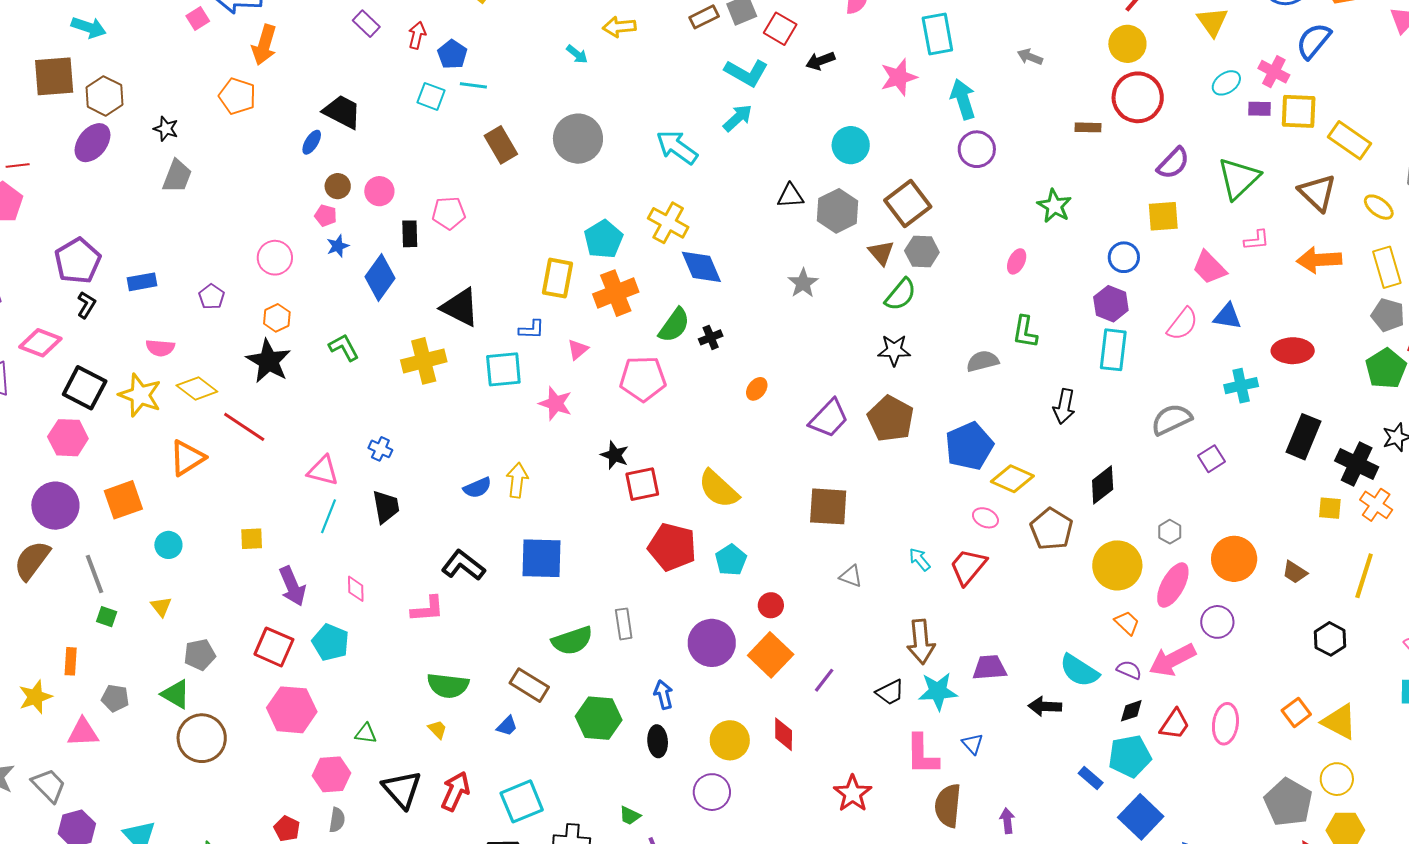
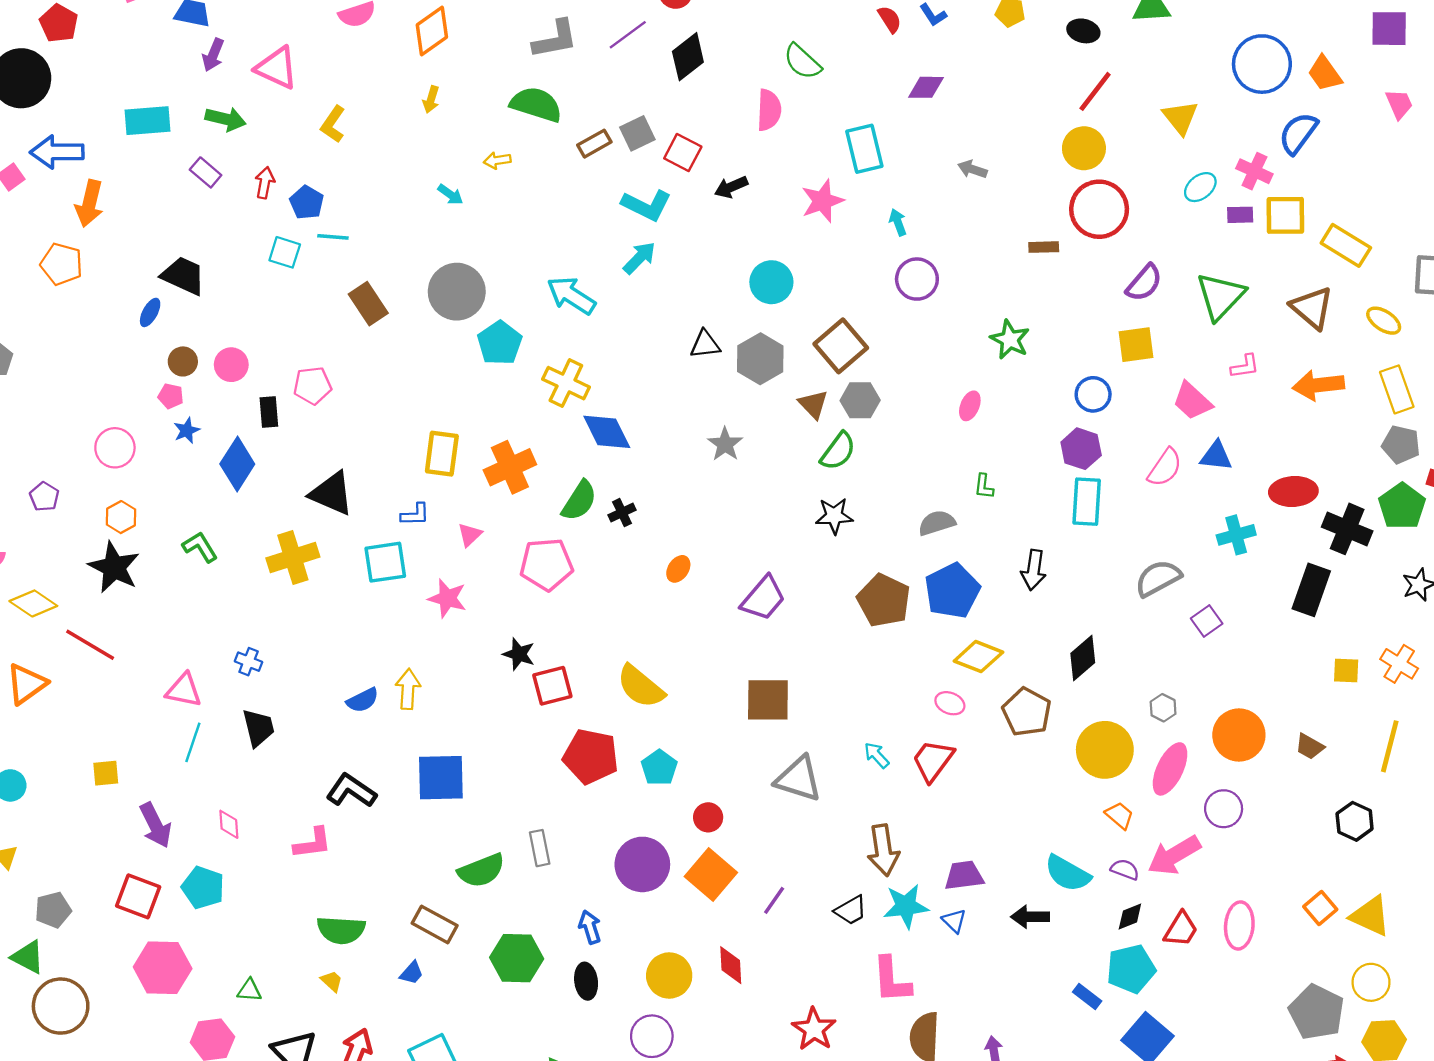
yellow arrow: (619, 27) -> (497, 160), size x0.7
cyan arrow: (963, 99) -> (898, 222), size x0.6
cyan pentagon: (604, 239) -> (500, 343), moved
green L-shape: (1025, 332) -> (984, 486), size x0.7
brown pentagon: (891, 419) -> (884, 600), moved
blue pentagon: (969, 446) -> (952, 591), moved
black cross: (1357, 464) -> (1347, 529), moved
gray triangle: (851, 576) -> (798, 779), size x1.8
blue triangle: (973, 744) -> (954, 921), moved

